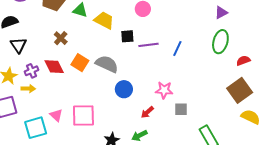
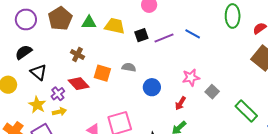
blue line: (177, 48) -> (193, 34), turned -70
gray semicircle: (107, 64) -> (129, 67), size x0.6
gray square: (181, 109) -> (212, 92), turned -32

